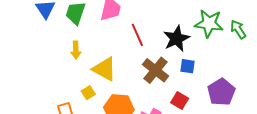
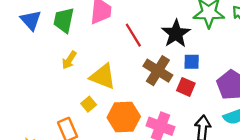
yellow arrow: (76, 50) -> (69, 60), turned 42
red square: (180, 100) -> (186, 87), moved

